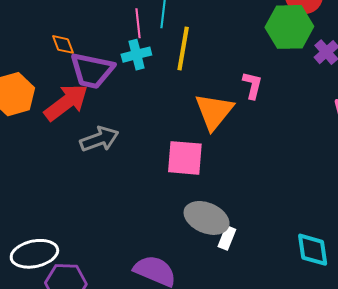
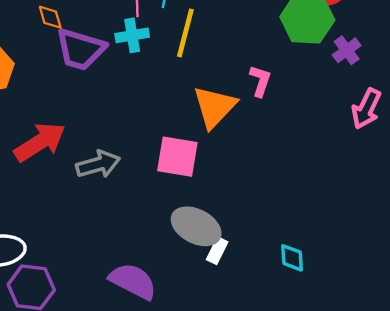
red arrow: (66, 102) -> (40, 142), moved
gray arrow: (99, 139) -> (98, 164), moved
cyan diamond: (313, 250) -> (292, 258), moved, size x0.7

